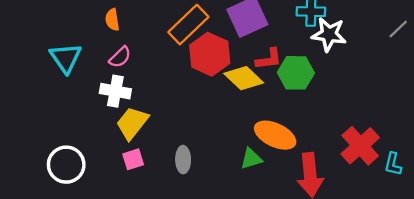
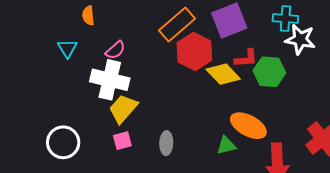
orange semicircle: (112, 20) -> (88, 16), moved
cyan triangle: (66, 58) -> (67, 48), size x0.7
white cross: (115, 91) -> (110, 80), size x1.4

